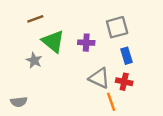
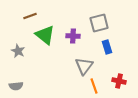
gray star: (34, 60) -> (18, 51), moved
gray triangle: (99, 78) -> (84, 66), turned 42
red cross: (124, 82) -> (119, 81), moved

